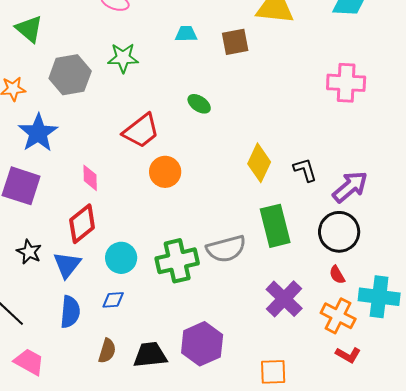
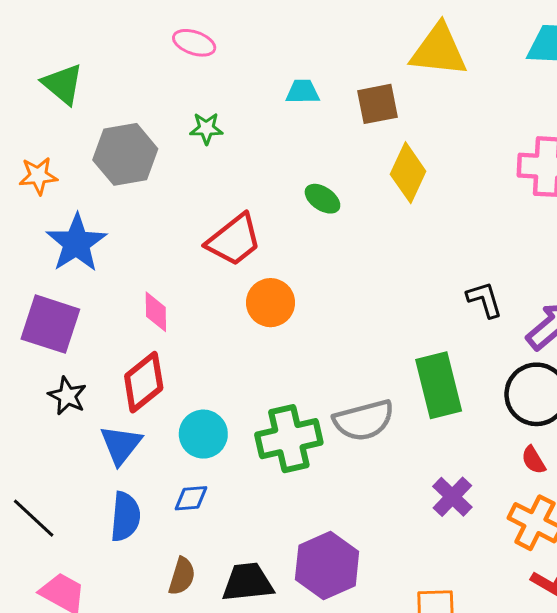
green star: (123, 58) -> (206, 128), size x0.7
yellow diamond: (259, 163) -> (408, 173), moved
black star: (29, 252) -> (67, 396), moved
purple cross: (284, 299) -> (452, 497), size x0.7

